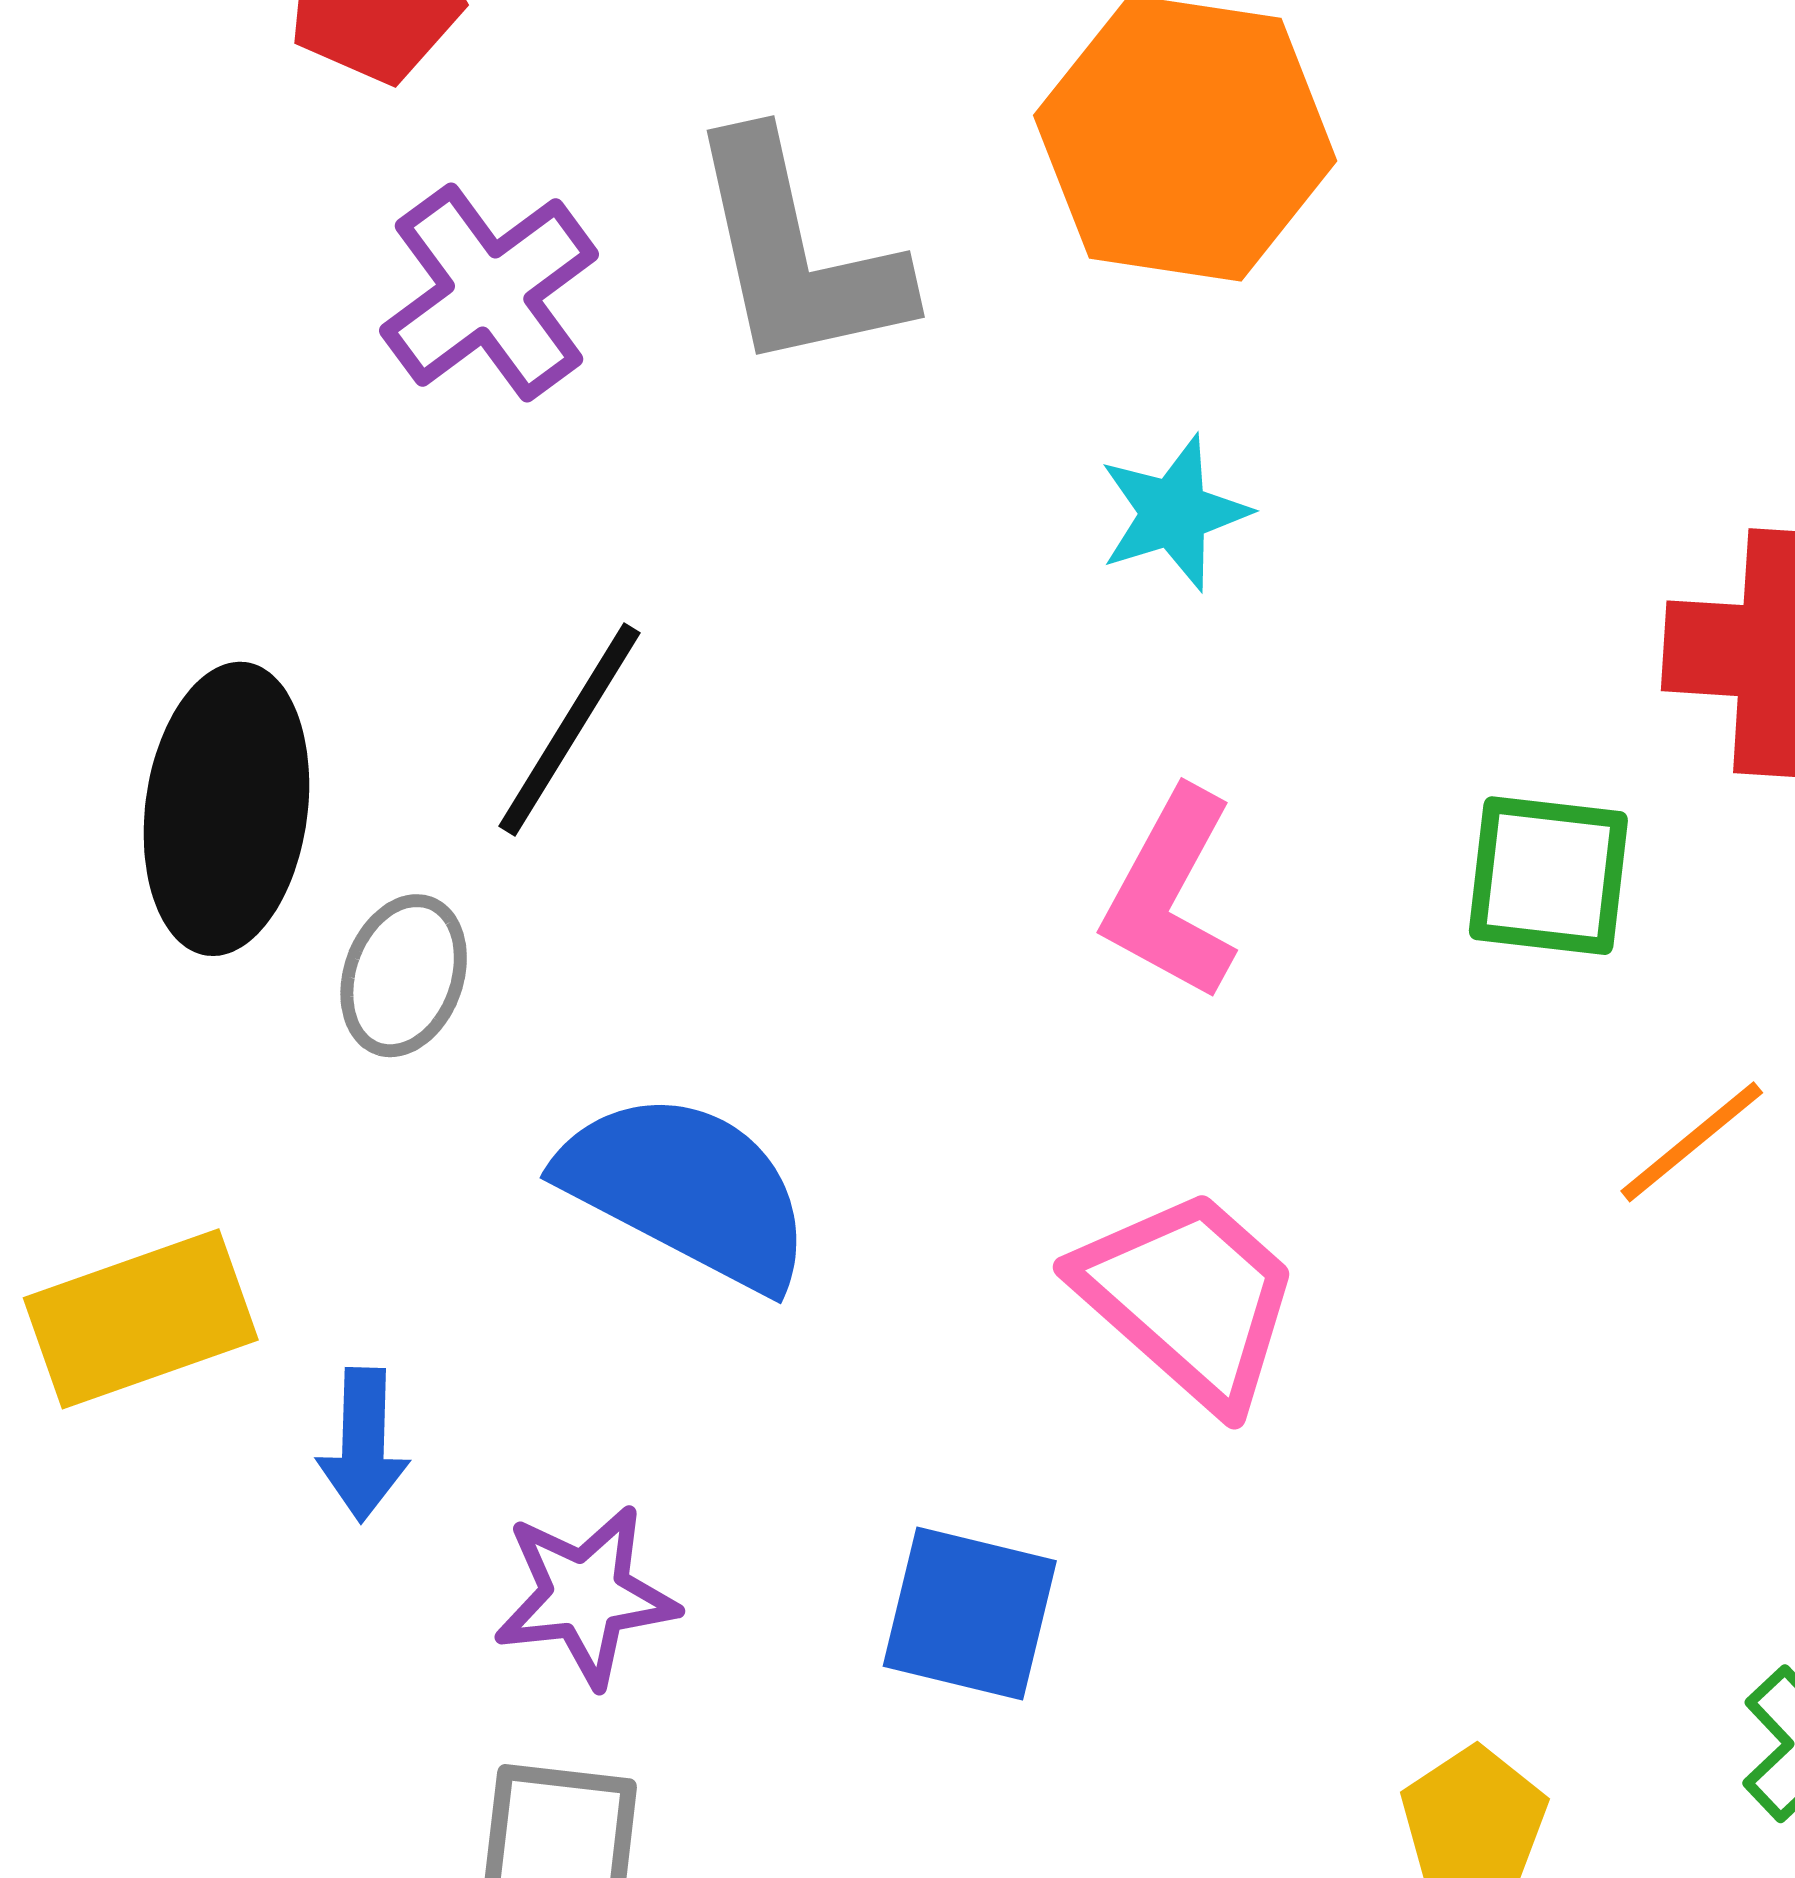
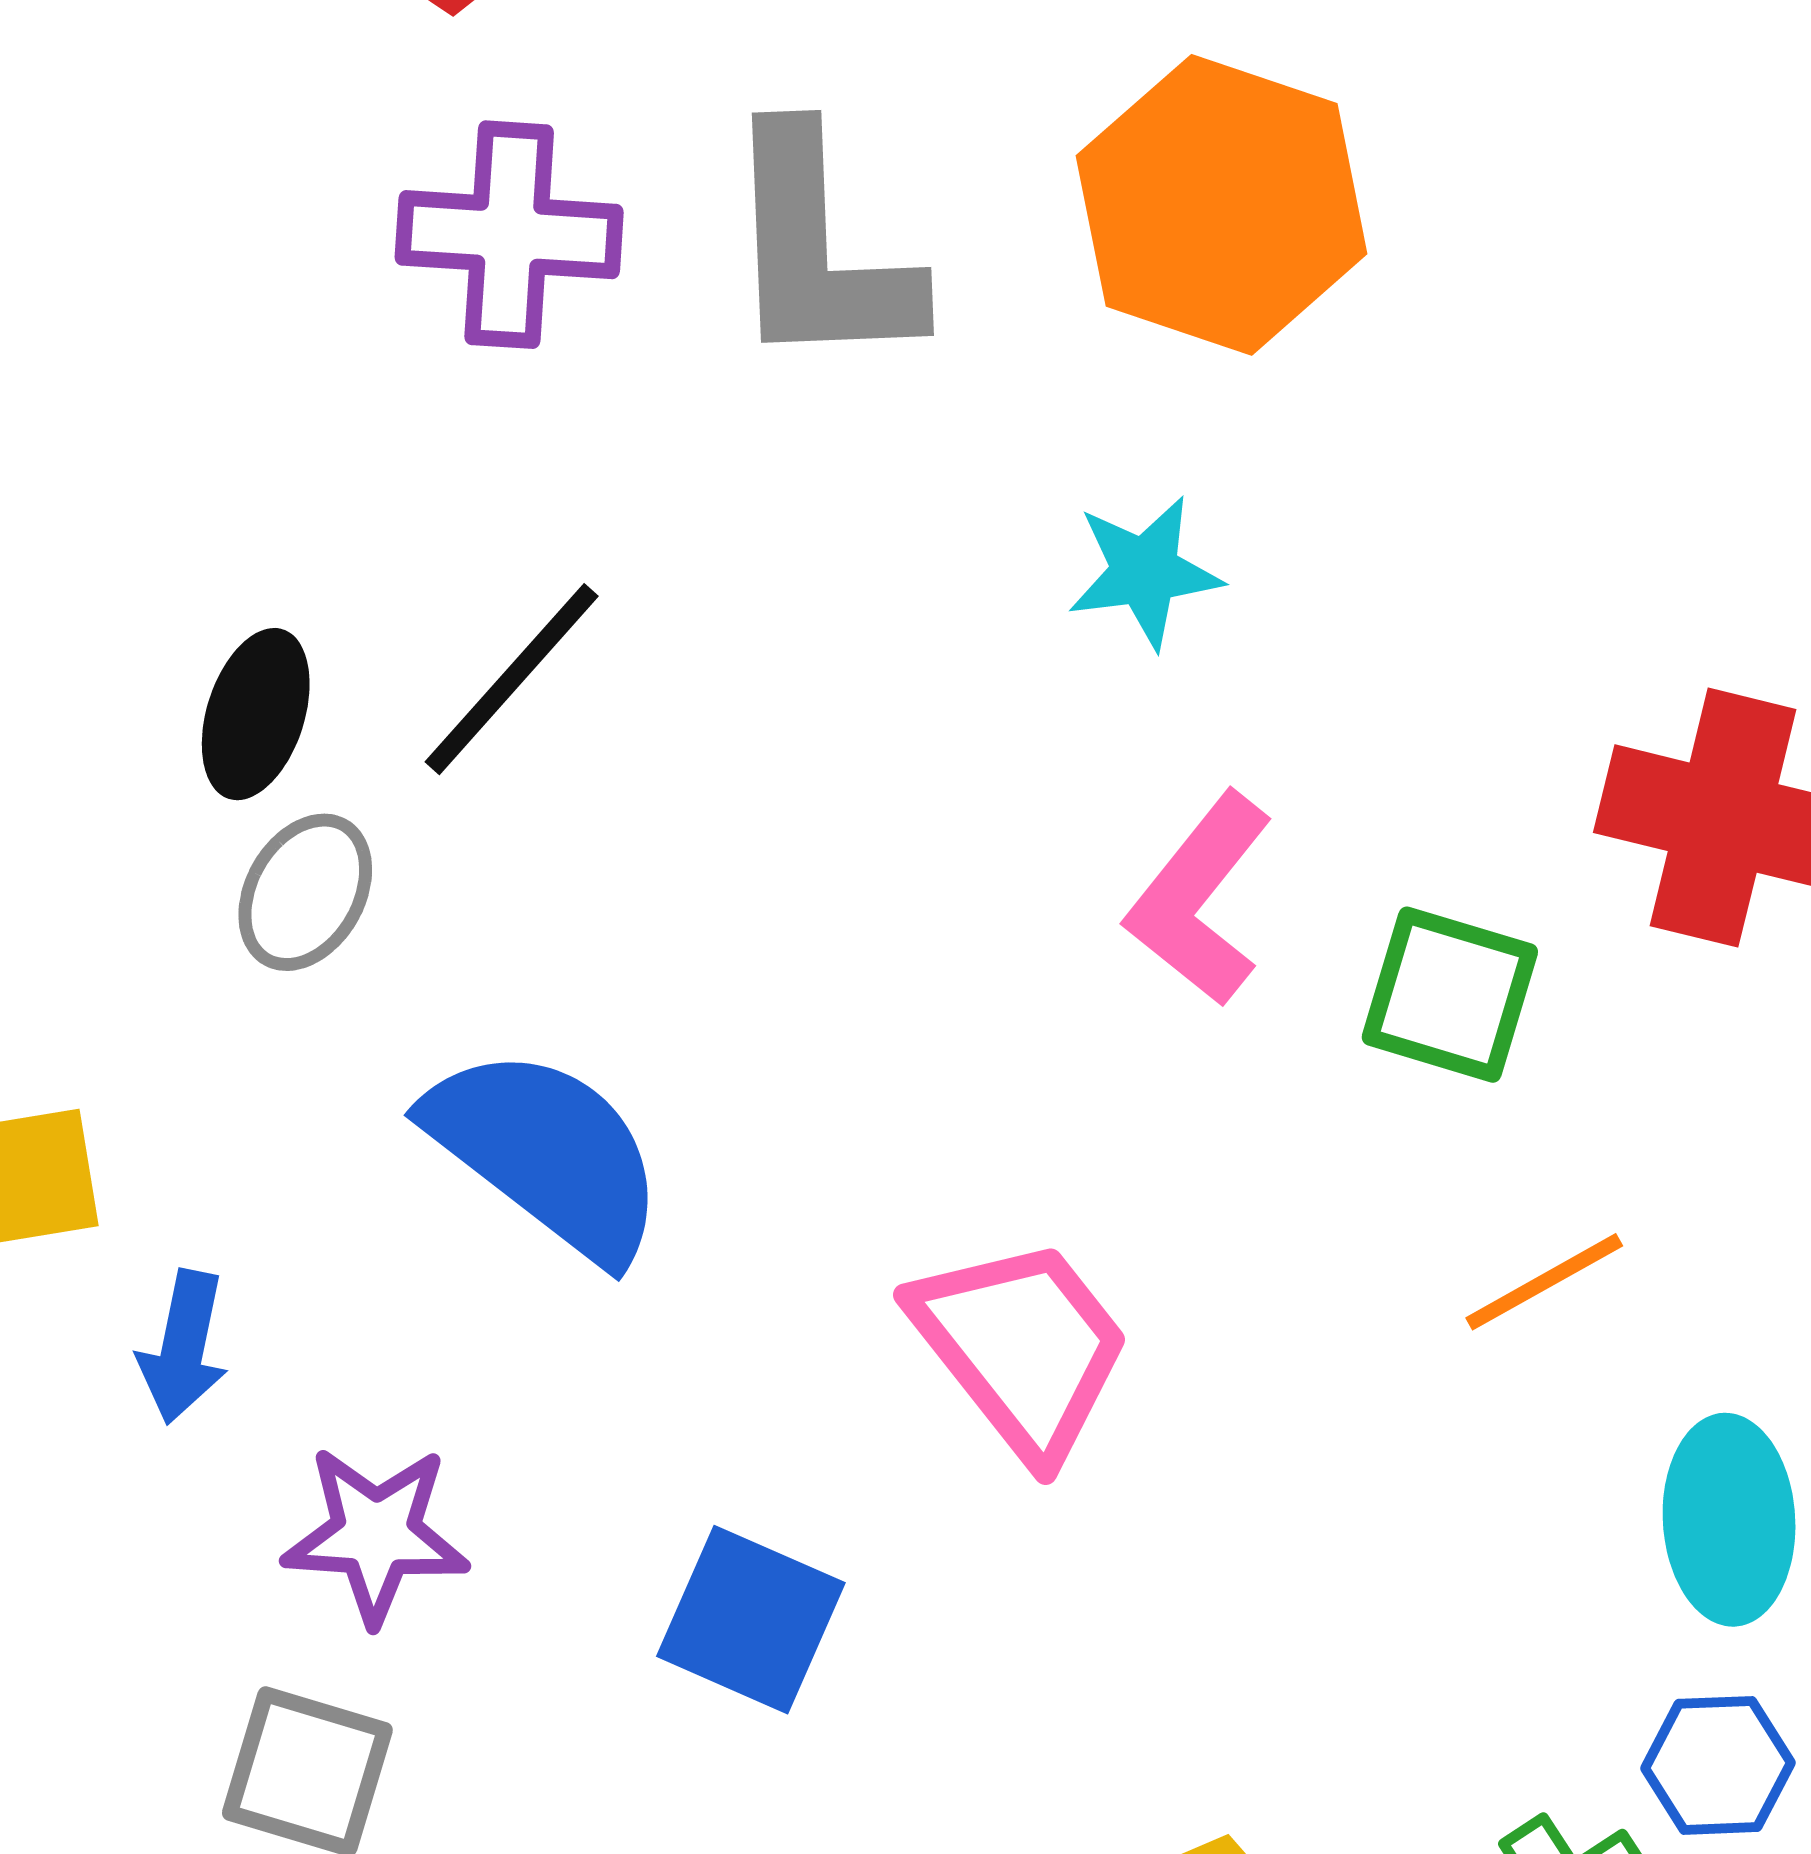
purple cross: (489, 292) -> (509, 235), turned 30
black ellipse: (226, 809) -> (256, 714), moved, size x0.6
pink L-shape: (1171, 894) -> (1199, 899), moved

